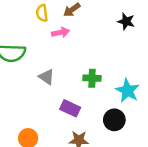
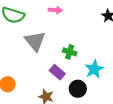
gray triangle: (47, 77) -> (35, 41), size x1.6
purple rectangle: (70, 108) -> (57, 72), moved

